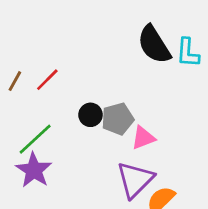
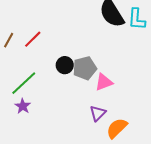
purple star: (34, 170) -> (23, 106), size x0.6
purple triangle: (135, 180) -> (98, 113), size x0.6

